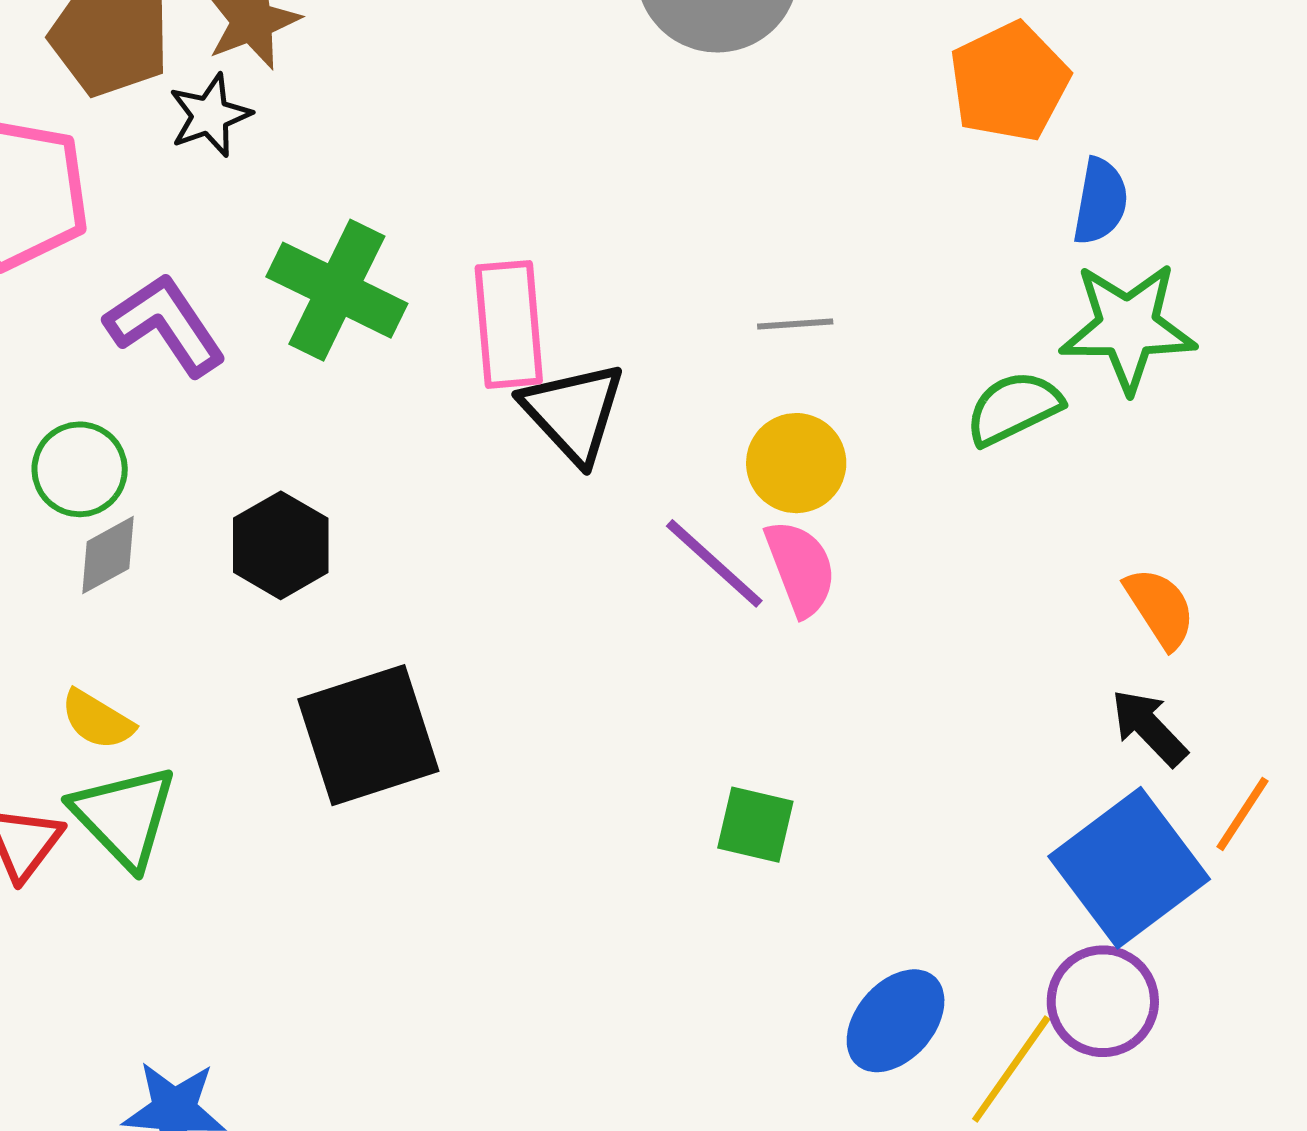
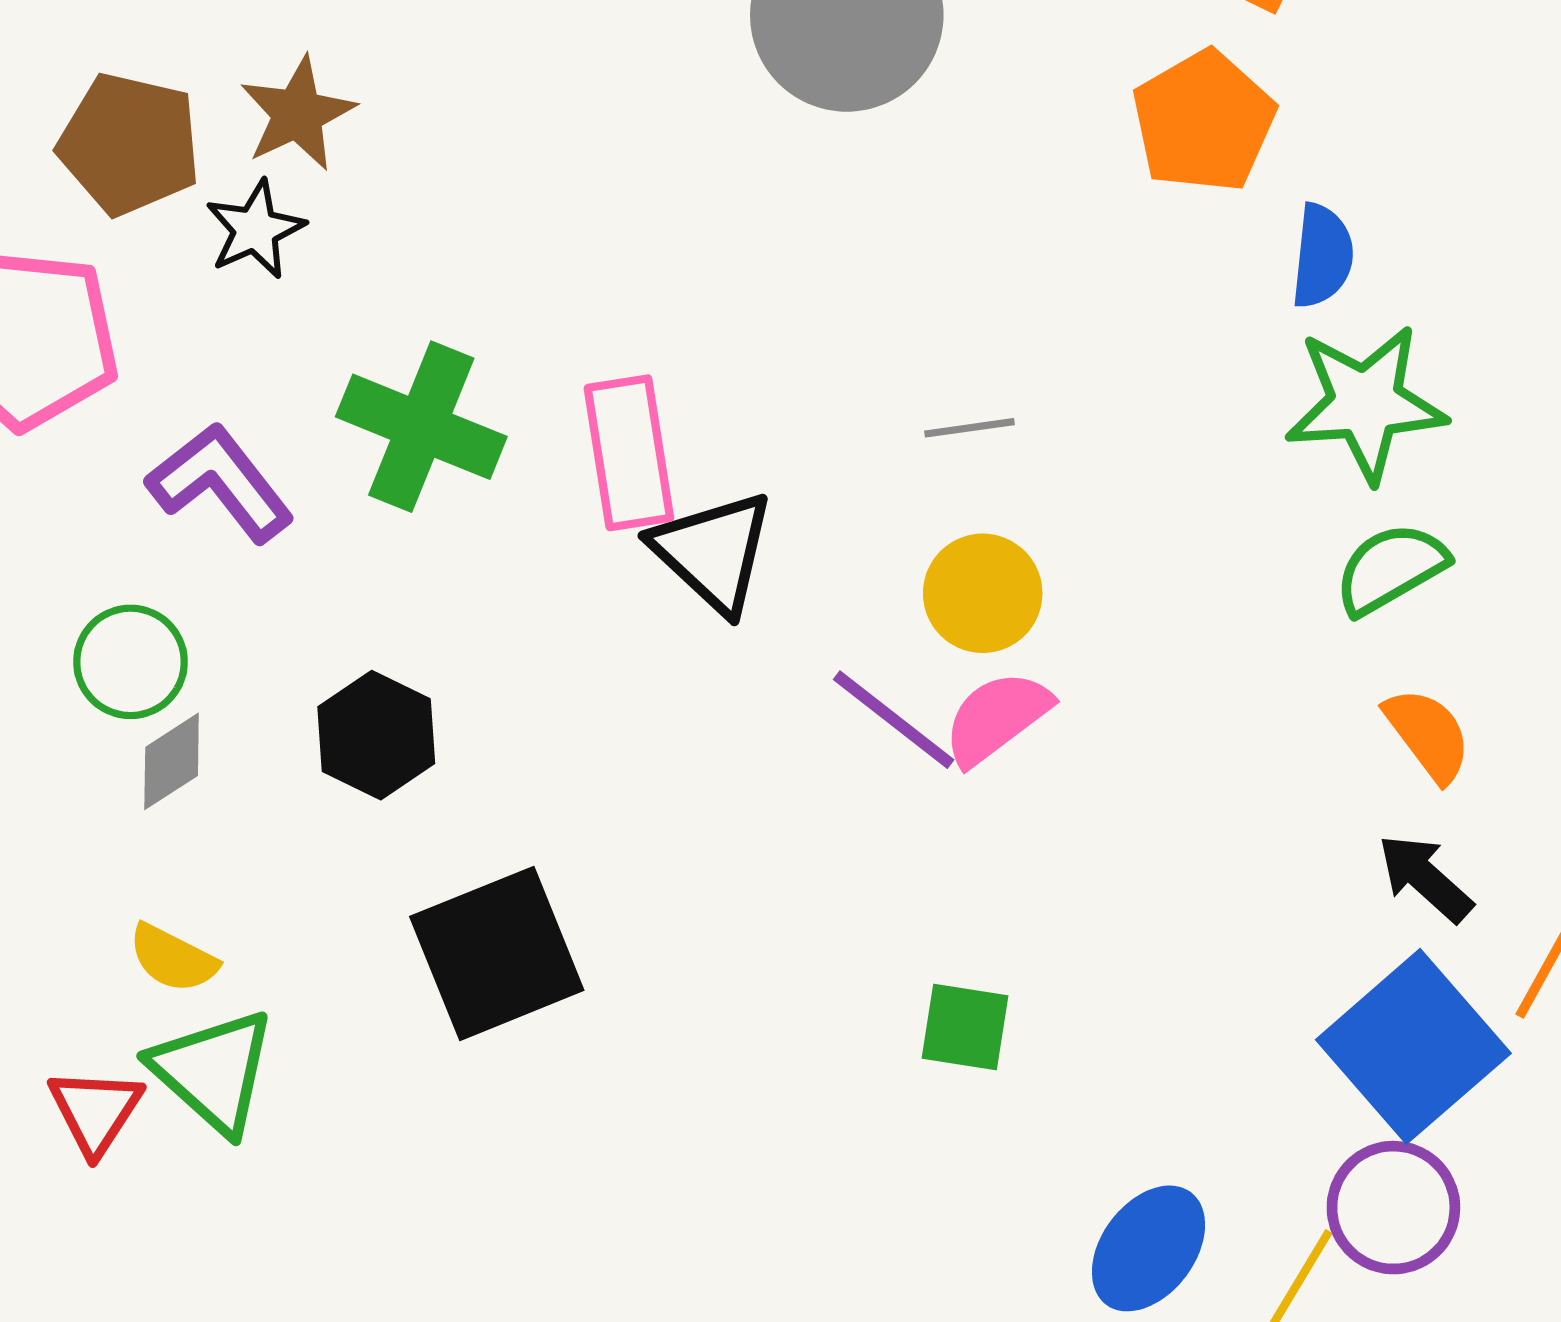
green semicircle: (1014, 408) -> (1391, 568), moved
pink semicircle: (801, 568) -> (997, 718), turned -102

